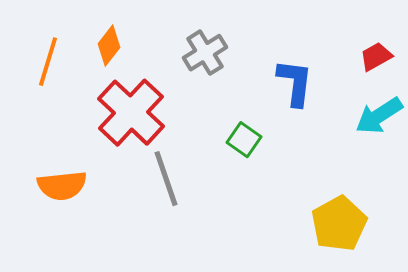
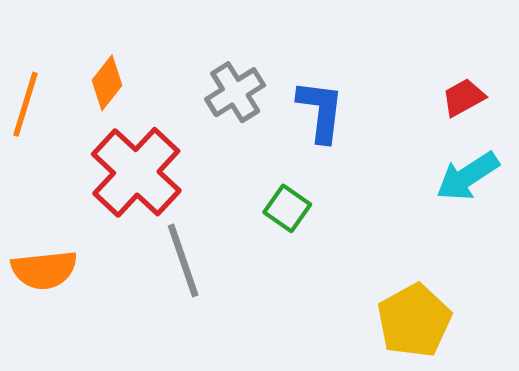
blue L-shape: (295, 83) -> (321, 111), moved

